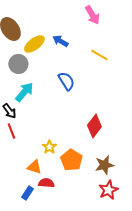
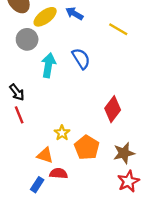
cyan arrow: (24, 92) -> (48, 65), moved, turned -30

